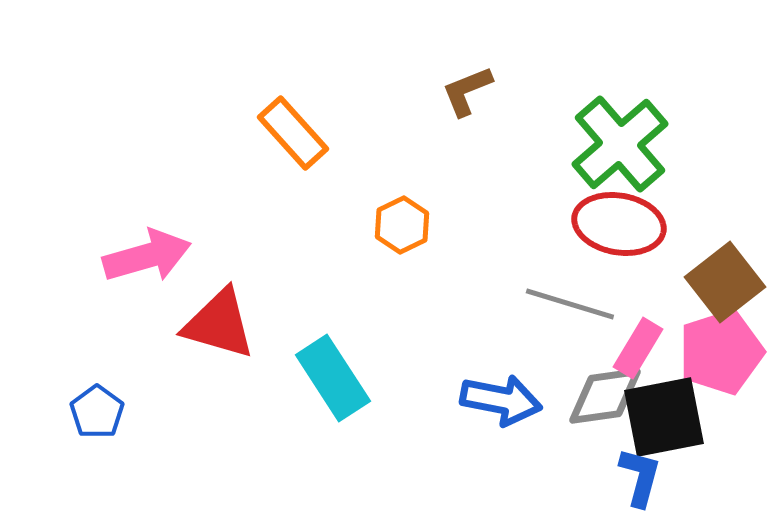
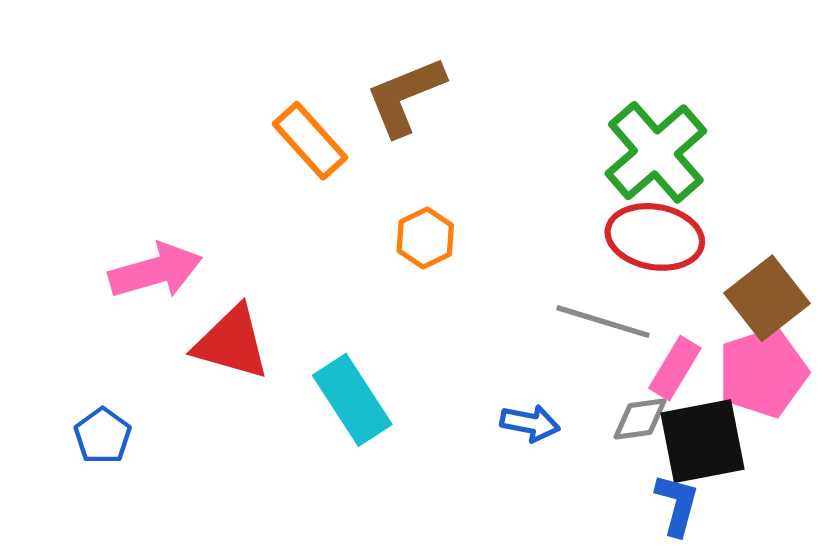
brown L-shape: (467, 91) -> (405, 96), moved, size x1.5
gray diamond: (605, 396) -> (640, 419), size x0.7
blue arrow: (501, 400) -> (530, 423), size x0.7

